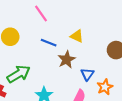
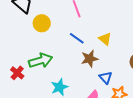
blue triangle: (87, 74) -> (106, 78), turned -32

